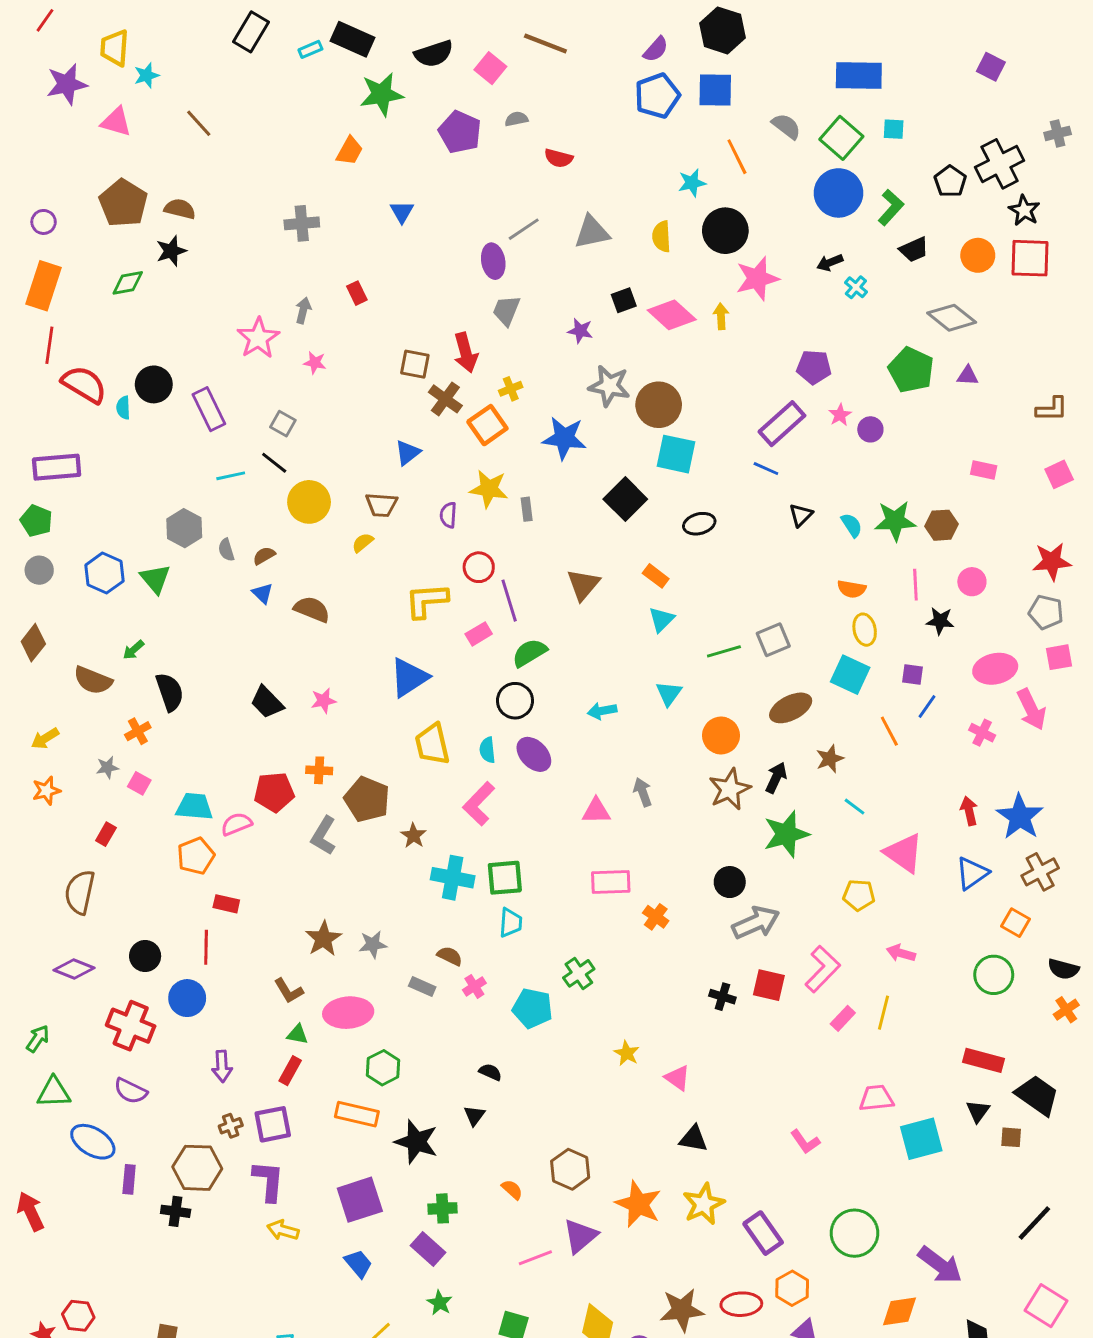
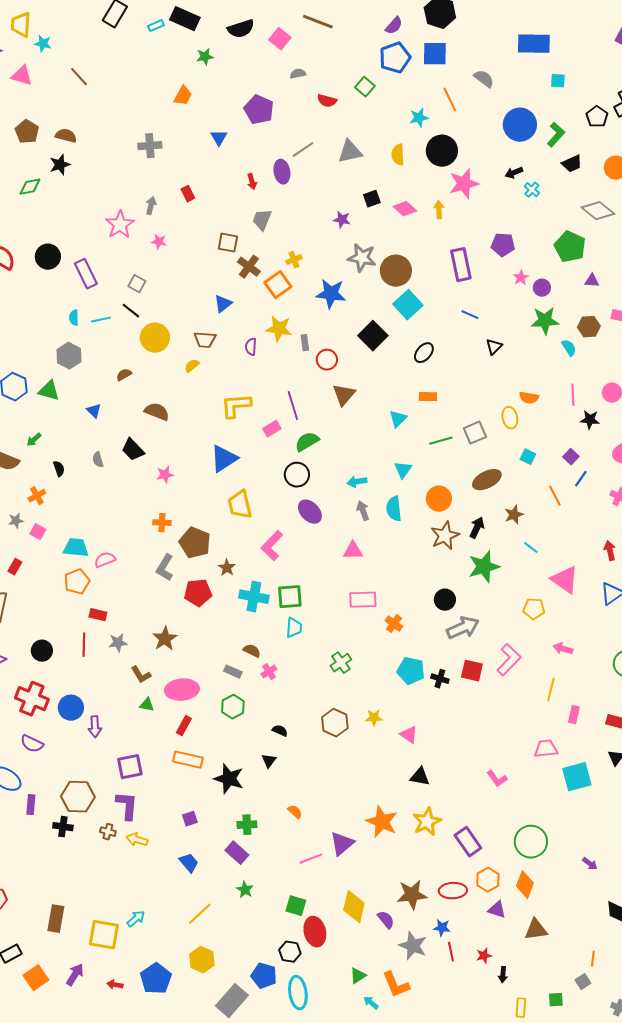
cyan star: (147, 75) -> (43, 44), turned 30
green star: (382, 94) -> (205, 57), size x0.6
purple pentagon: (460, 132) -> (259, 110), moved
green square: (841, 138) -> (365, 87), moved, size x0.7
brown pentagon: (123, 203) -> (27, 132), size x0.7
gray trapezoid: (506, 310) -> (262, 220), moved
pink diamond: (672, 315) -> (405, 209), size x0.7
red arrow: (466, 353) -> (252, 182), moved, size x0.6
purple triangle: (968, 376) -> (592, 281), moved
cyan semicircle: (123, 408) -> (74, 318), moved
purple rectangle: (782, 424) -> (461, 265), moved, turned -60
cyan square: (676, 454) -> (408, 305), turned 36
green star: (895, 521) -> (545, 321), moved
black ellipse: (699, 524) -> (424, 353), turned -35
cyan semicircle: (852, 525) -> (569, 348), moved
brown hexagon: (942, 525) -> (589, 327), moved
gray semicircle: (226, 550) -> (98, 460), moved
red circle: (479, 567) -> (327, 360), moved
orange rectangle: (656, 576) -> (428, 397), moved, turned -36
green triangle: (155, 579) -> (49, 391), turned -35
blue triangle: (263, 593) -> (94, 411), moved
yellow ellipse: (865, 630) -> (510, 418), moved
cyan square: (850, 675) -> (528, 457), size x0.6
purple square: (912, 675) -> (571, 457), turned 35
black semicircle: (170, 692) -> (59, 469), size x0.6
black trapezoid: (267, 702) -> (133, 450), moved
cyan semicircle: (487, 750) -> (394, 509), moved, size x1.4
red pentagon: (274, 792) -> (198, 593), moved
gray arrow: (643, 792) -> (363, 511), moved
gray star: (373, 944) -> (118, 643), moved
blue circle: (187, 998) -> (71, 708), moved
cyan pentagon: (532, 1008) -> (411, 671), moved
pink rectangle: (843, 1018) -> (574, 715), moved, turned -30
yellow star: (627, 1053) -> (374, 718), turned -30
green hexagon: (383, 1068) -> (233, 707), moved
red rectangle: (290, 1071) -> (184, 726), moved
brown cross: (231, 1126) -> (108, 832), moved, turned 35
brown hexagon: (570, 1169) -> (335, 723), moved
purple square: (360, 1200) -> (190, 819), size x0.5
purple arrow: (940, 1265) -> (590, 864), size x0.5
orange diamond: (899, 1311) -> (525, 885), moved, turned -60

